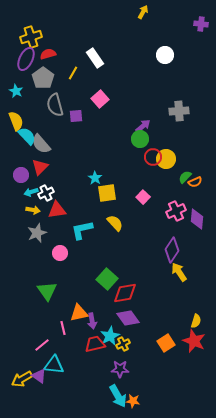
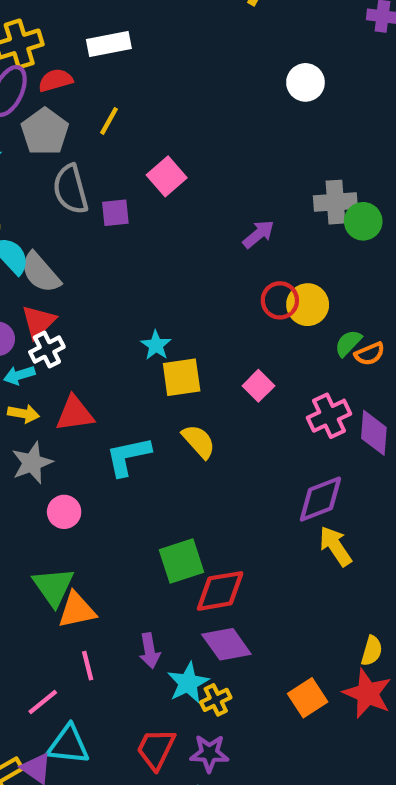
white rectangle: (95, 58) -> (109, 44), moved, turned -66
green circle: (140, 139) -> (363, 221), moved
white cross: (46, 193) -> (47, 349), moved
purple diamond: (172, 250) -> (320, 499), turned 35
pink circle: (60, 253) -> (64, 512), moved
green square: (107, 279) -> (182, 561), turned 30
orange triangle: (79, 313) -> (77, 610), moved
red trapezoid: (95, 344) -> (156, 749), moved, turned -50

